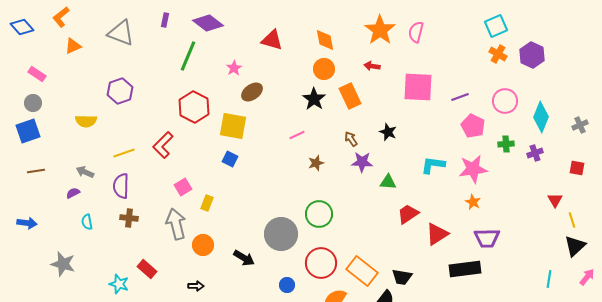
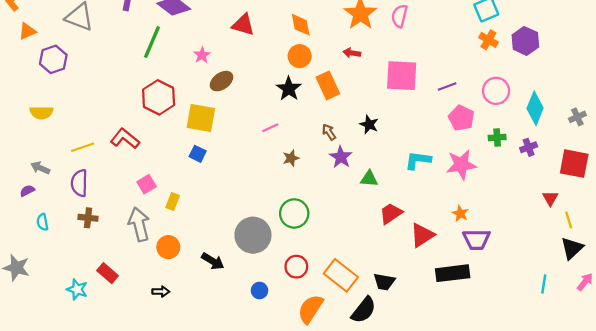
purple hexagon: (120, 91) -> (53, 59), moved
red L-shape: (163, 145) -> (125, 139), turned 84
purple star: (362, 162) -> (341, 157), turned 30
red square: (577, 168) -> (574, 164), size x1.8
orange star: (473, 202) -> (460, 213), moved
red circle: (321, 263) -> (296, 267), size x0.7

